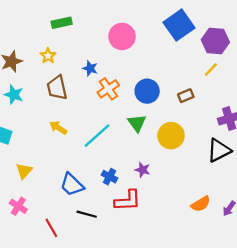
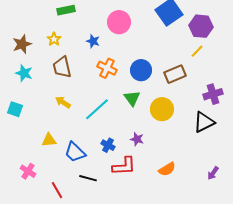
blue star: (90, 68) -> (93, 41), moved
orange cross: (108, 89) -> (107, 68), turned -30
brown rectangle: (186, 96) -> (175, 74), size x1.5
yellow triangle: (24, 171) -> (49, 140), moved, turned 42
orange semicircle: (201, 204) -> (167, 169), moved

